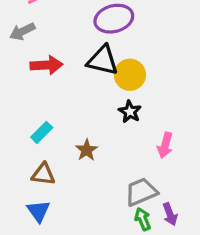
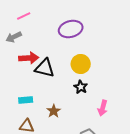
black triangle: (103, 60) -> (45, 68), moved
cyan rectangle: (42, 132) -> (26, 100), turned 40

